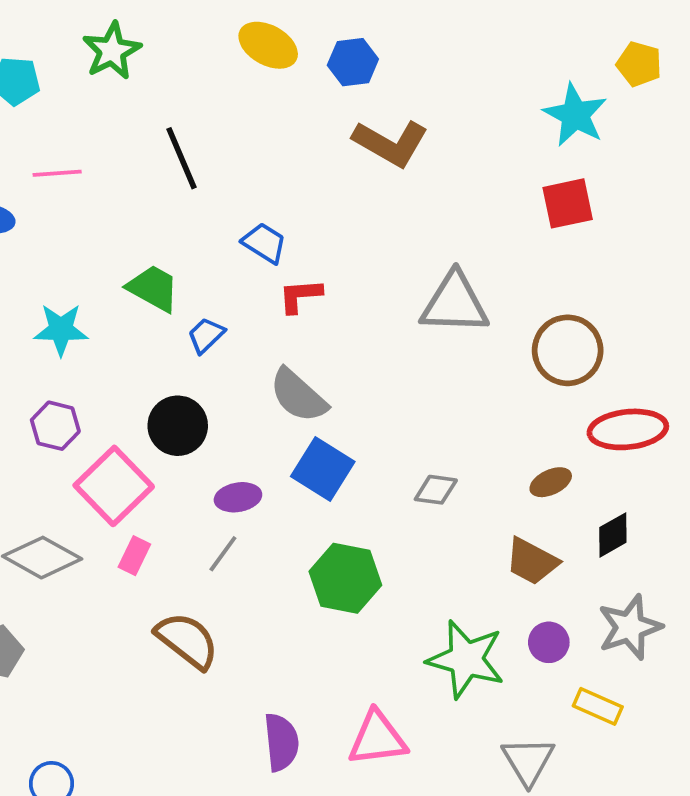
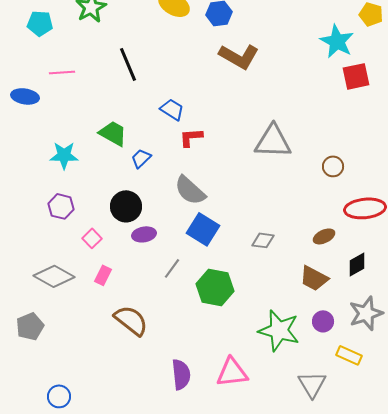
red square: (568, 203) -> (356, 76), moved
brown circle: (568, 350) -> (333, 166), size x0.6
pink square: (114, 486) -> (92, 238), size x0.5
purple ellipse: (238, 497) -> (144, 234), moved
gray line: (223, 554) -> (172, 268), moved

